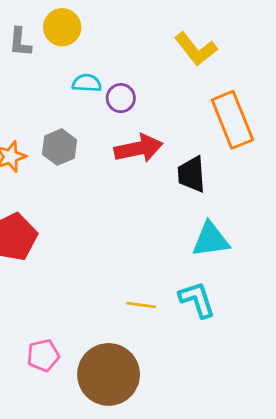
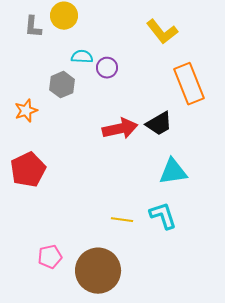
gray hexagon: (60, 147) -> (62, 85), moved
red arrow: (138, 148) -> (120, 129), moved
black trapezoid: (192, 174) -> (159, 124), turned -116

